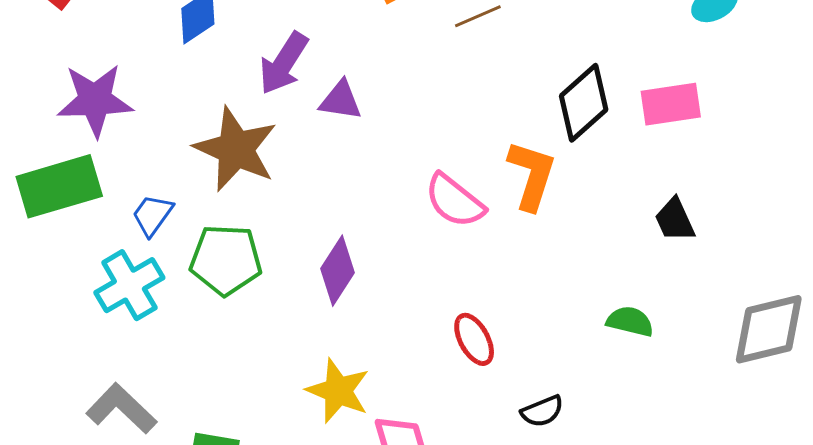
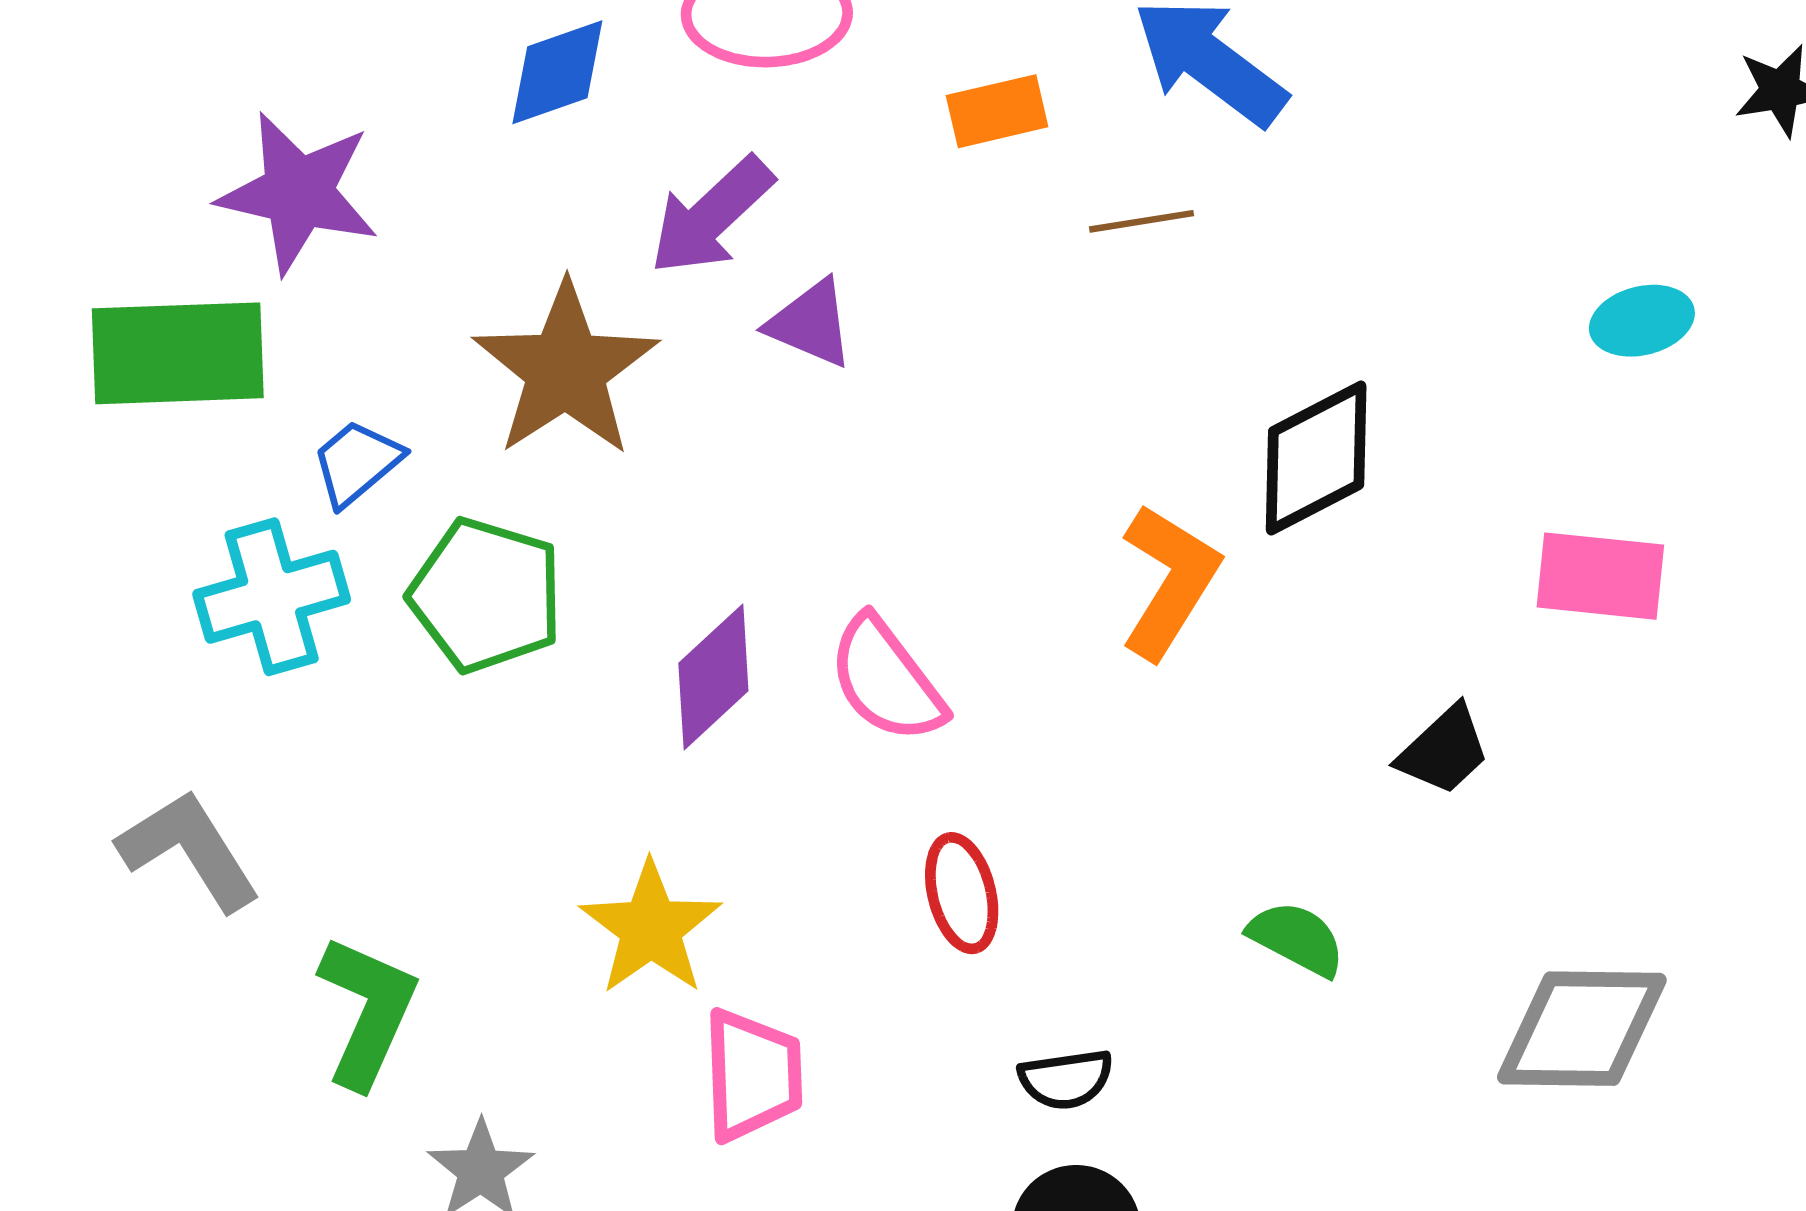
pink rectangle: (671, 104) -> (1600, 576), moved
pink semicircle: (455, 201) -> (886, 680), moved
black trapezoid: (675, 220) -> (1444, 750), turned -123

